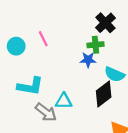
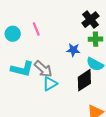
green cross: (96, 45) -> (96, 39), moved
cyan triangle: (64, 101) -> (50, 84), turned -35
gray arrow: (46, 112) -> (43, 69), moved

